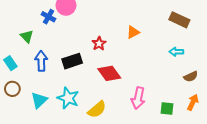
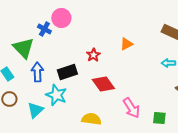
green triangle: (27, 36) -> (23, 48), size x1.6
cyan star: (68, 98) -> (56, 95), moved
pink arrow: (138, 98) -> (131, 108), turned -45
yellow semicircle: (97, 109) -> (91, 119), turned -132

